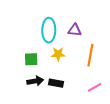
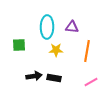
green square: (31, 59) -> (19, 45), moved

